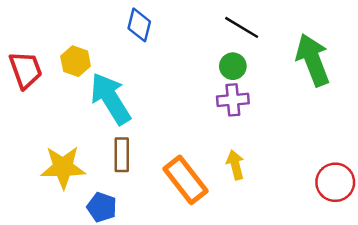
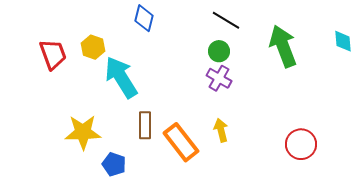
purple cross: (233, 100) -> (219, 78), turned 35
brown rectangle: (122, 155) -> (145, 125), moved

